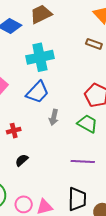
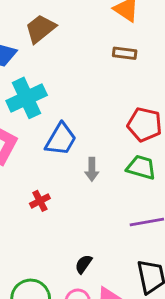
cyan cross: (40, 57) -> (27, 98), moved
black semicircle: (22, 160) -> (83, 264), moved

